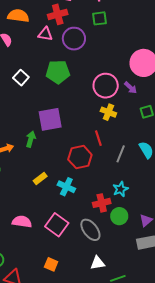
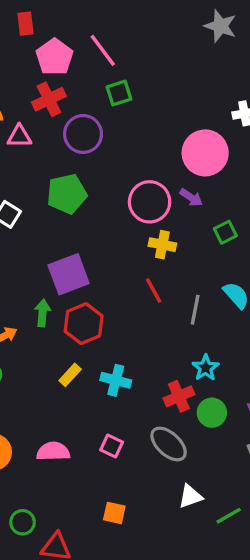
pink triangle: (45, 34) -> (19, 136), moved
red hexagon: (80, 157) -> (84, 324), moved
pink square: (57, 225) -> (112, 446), size x0.6

